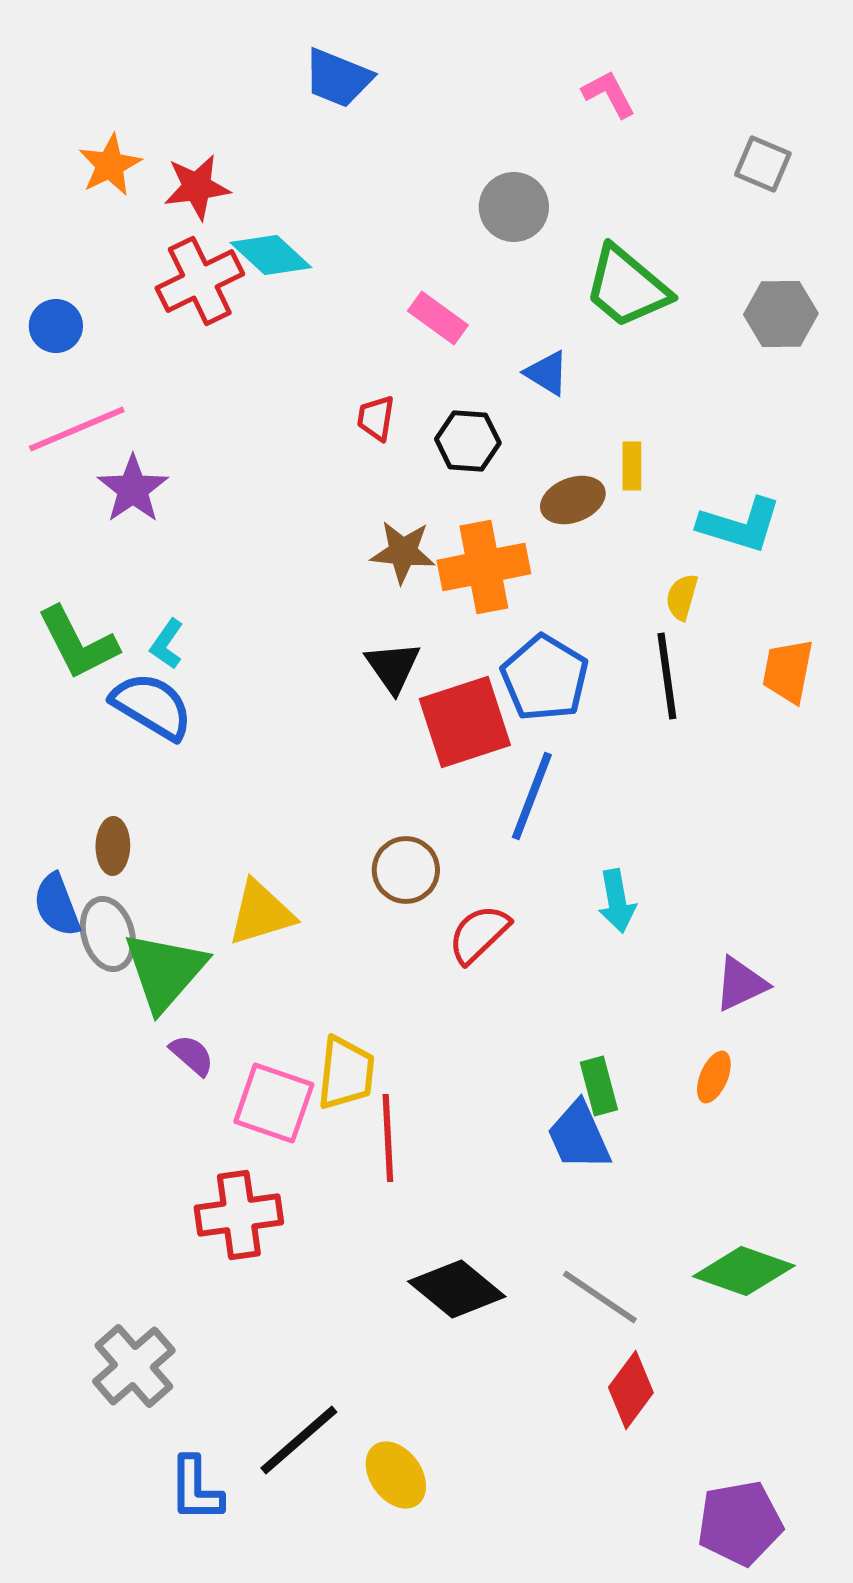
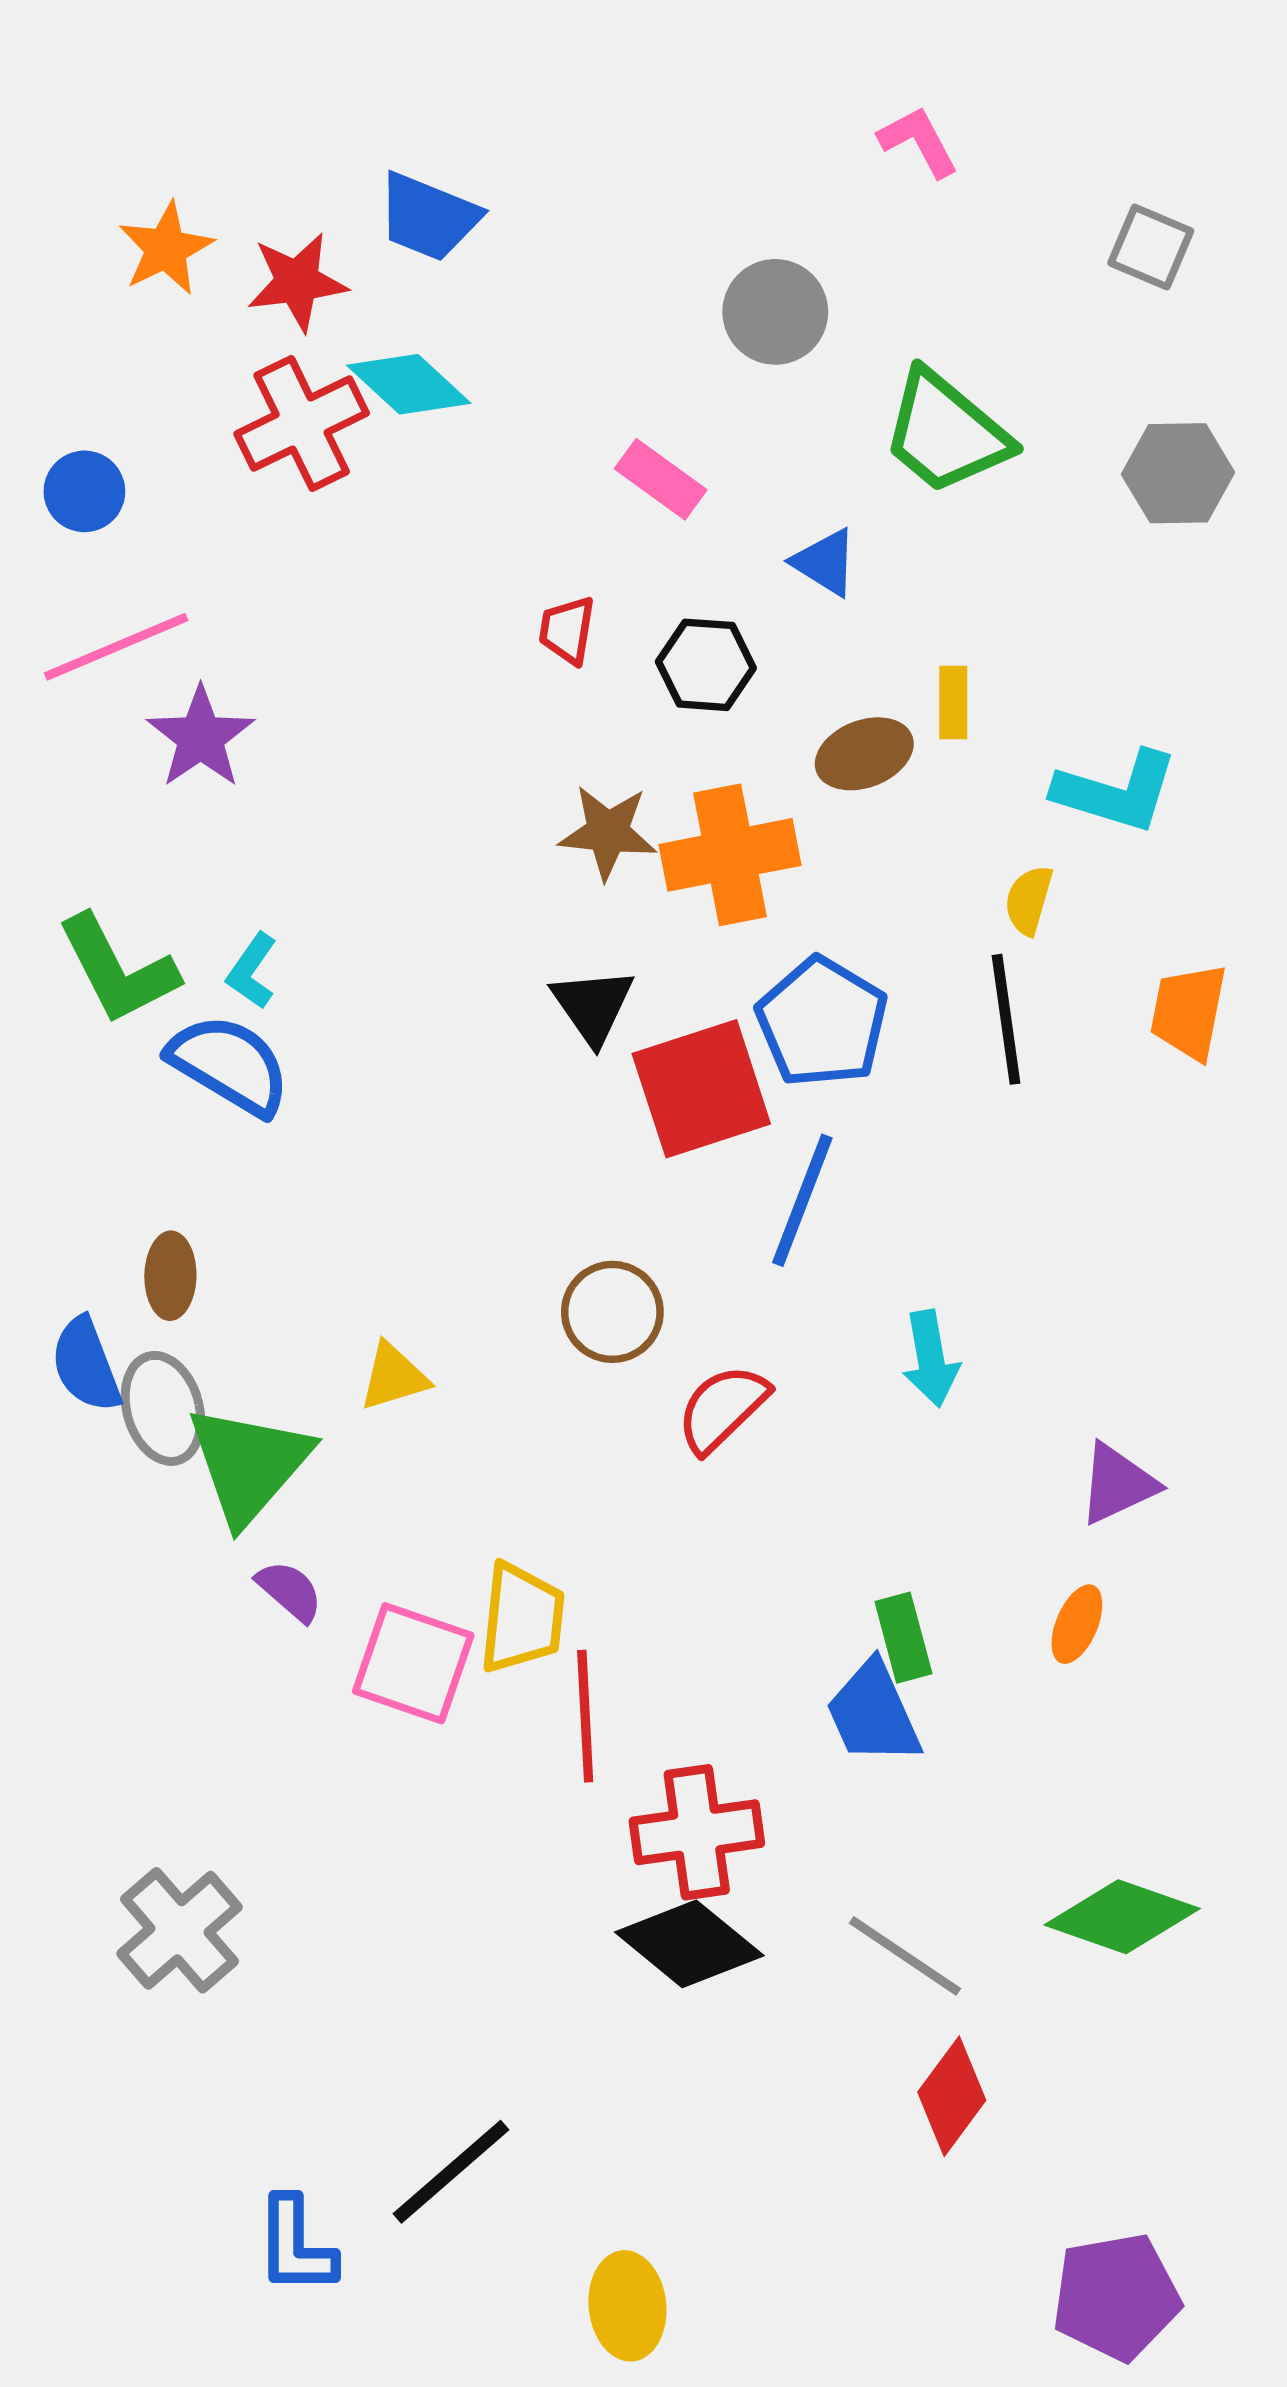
blue trapezoid: (338, 78) -> (428, 217), moved
yellow triangle: (261, 913) -> (394, 1377), size x0.7
red cross: (239, 1215) -> (697, 1832), moved
gray cross: (134, 1366) -> (179, 1930), moved
yellow ellipse: (396, 1475) -> (627, 2306), moved, turned 30

